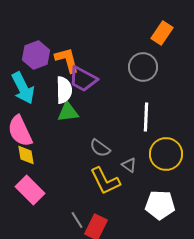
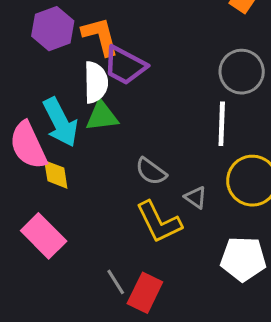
gray circle: (143, 67) -> (242, 72), moved
cyan arrow: (23, 88) -> (60, 122), moved
yellow diamond: (26, 155) -> (56, 174), moved

